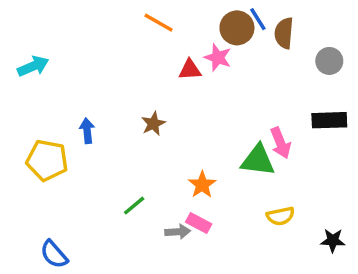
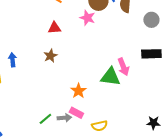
red triangle: (190, 70) -> (54, 28), moved
green line: (134, 206) -> (45, 119), moved
yellow semicircle: (281, 216) -> (99, 126), moved

